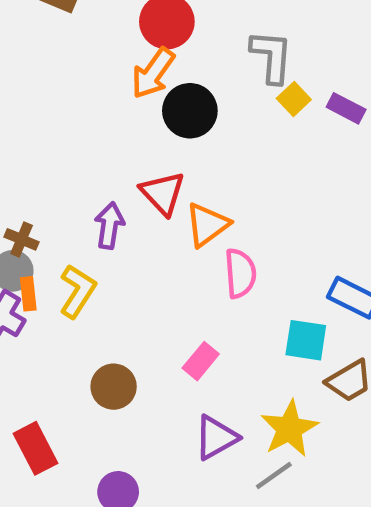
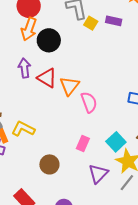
purple arrow: (109, 226) -> (24, 68), moved
yellow L-shape: (77, 291) -> (23, 129), turned -80
cyan square: (306, 340) -> (116, 142), moved, turned -36

